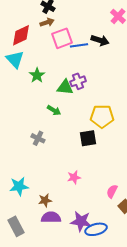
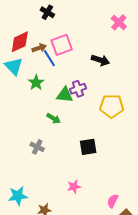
brown arrow: (47, 22) -> (39, 48), moved
black arrow: (100, 40) -> (100, 60), moved
blue line: (79, 45) -> (49, 58), moved, turned 66
yellow pentagon: (102, 116) -> (112, 106), moved

